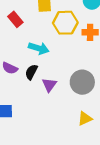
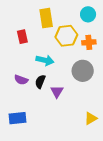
red rectangle: (15, 19) -> (22, 37), turned 32
gray circle: (82, 82) -> (83, 71), moved

